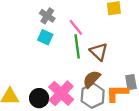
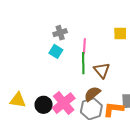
gray cross: (47, 16) -> (60, 33), turned 32
pink line: (76, 27) -> (84, 46), turned 35

